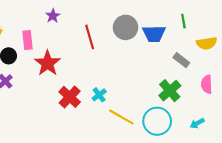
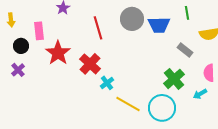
red cross: (70, 97) -> (90, 64), moved
cyan arrow: (197, 123) -> (200, 94), moved

